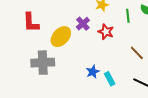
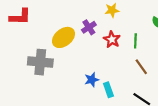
green line: (128, 16) -> (135, 41), moved
red L-shape: (31, 22) -> (20, 17), moved, turned -95

